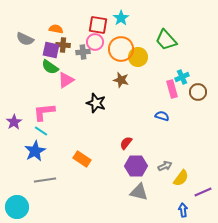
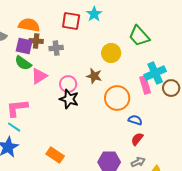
orange semicircle: (56, 29) -> (29, 25), size x1.5
pink circle: (95, 42) -> (68, 84), moved
orange circle: (121, 49) -> (117, 98), moved
cyan cross: (182, 77) -> (155, 73), size x1.5
blue semicircle: (162, 116) -> (135, 120), moved
red semicircle: (126, 143) -> (137, 139), moved

